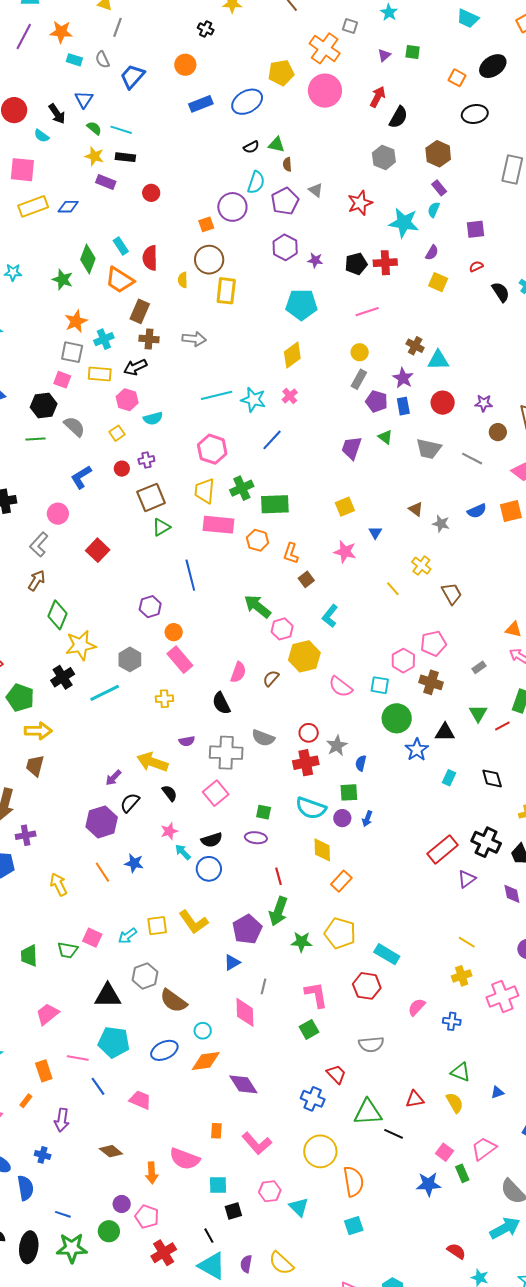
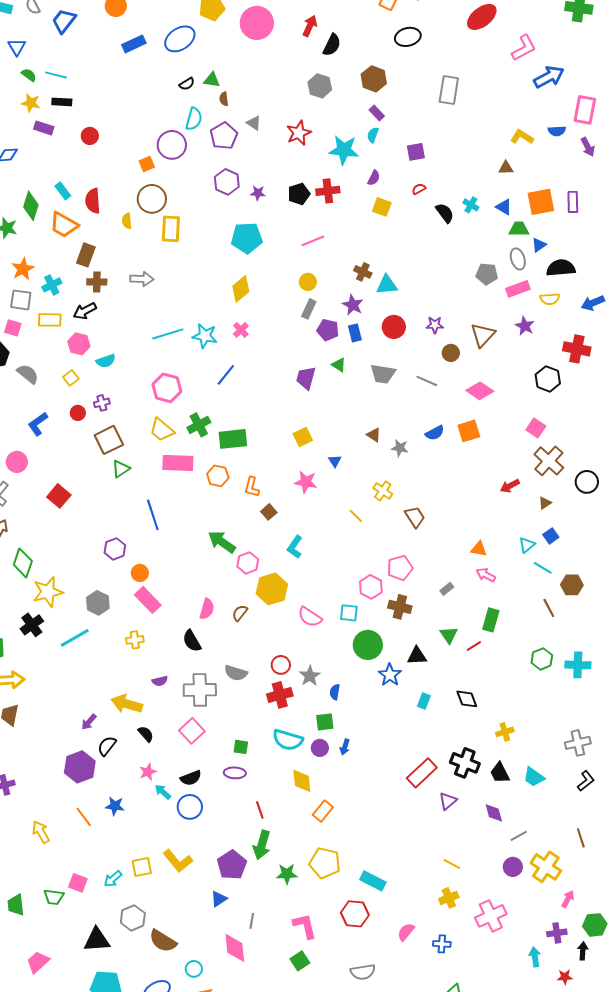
yellow trapezoid: (205, 491) -> (162, 430), turned -52

